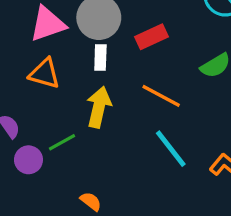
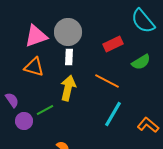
red rectangle: (152, 37) -> (113, 44), moved
cyan line: (171, 149) -> (113, 114), turned 68

